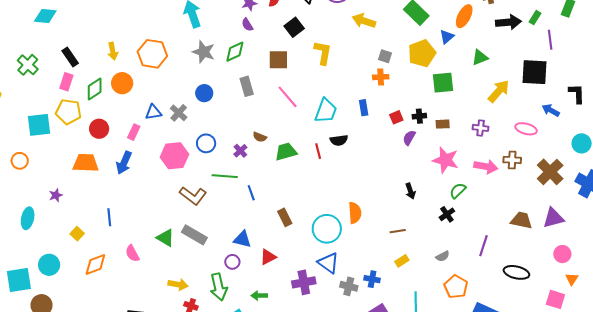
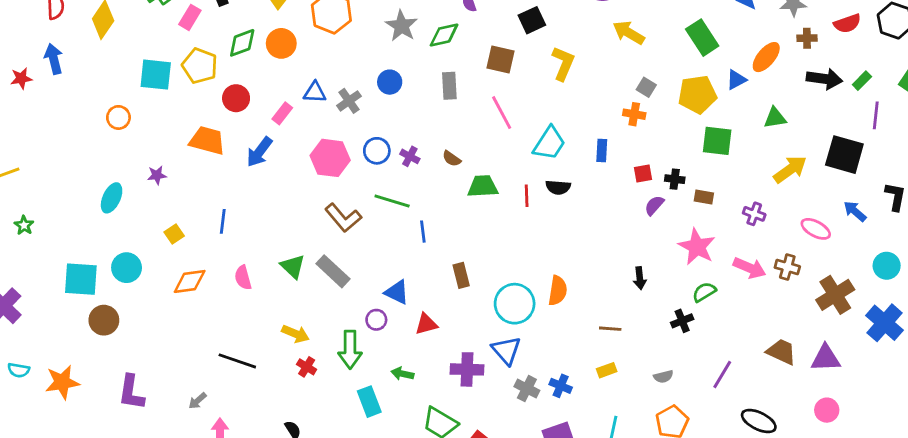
pink rectangle: (66, 82) -> (190, 17), moved
purple cross: (240, 151) -> (410, 156), moved, turned -32

